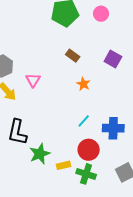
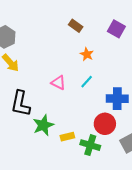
pink triangle: (33, 80) -> (58, 83), moved, turned -35
cyan line: (84, 121) -> (87, 82), moved
red circle: (89, 150) -> (105, 124), moved

